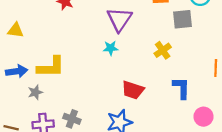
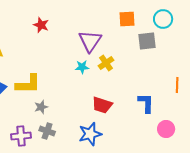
yellow cross: (163, 50) -> (106, 63), moved
gray star: (35, 92) -> (41, 107), moved

